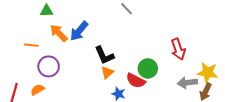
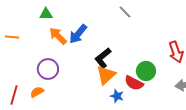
orange line: (31, 45) -> (12, 37), moved
black L-shape: (104, 55) -> (103, 58), turned 75
orange triangle: (107, 72) -> (106, 75), size x1.5

